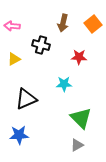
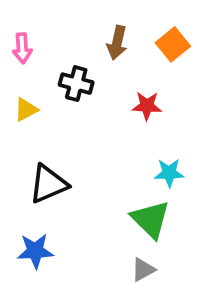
pink arrow: (12, 26) -> (22, 48), turned -98
cyan star: (64, 84) -> (169, 173), moved

